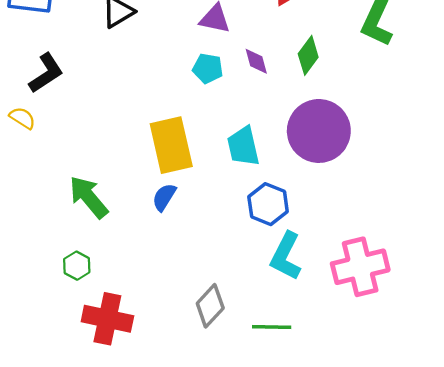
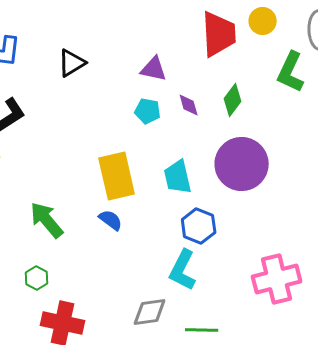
blue semicircle: (164, 197) -> (111, 220), turned 95
cyan L-shape: (286, 256) -> (183, 270), moved
gray diamond: (210, 306) -> (150, 312), turned 39

